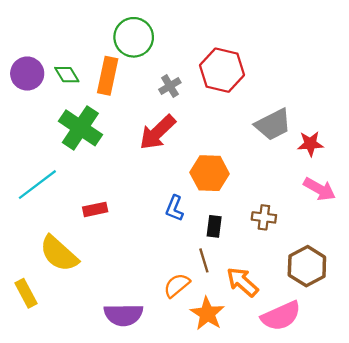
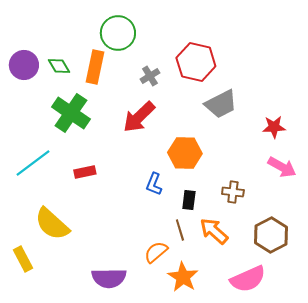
gray trapezoid: (273, 124) -> (221, 104), moved
red rectangle: (95, 209) -> (85, 172), moved
orange arrow: (242, 282) -> (214, 231), moved

